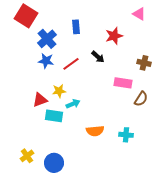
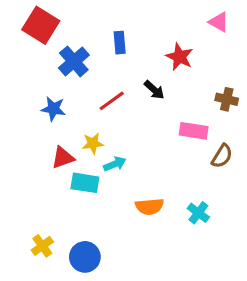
red star: (114, 36) -> (179, 57), turned -30
blue star: (46, 61) -> (53, 109), moved
cyan cross: (126, 135) -> (198, 213), turned 32

